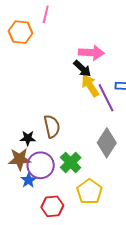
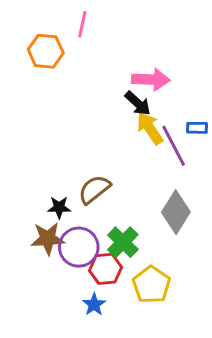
brown semicircle: (52, 126) -> (94, 189), turned -115
blue star: (28, 180) -> (94, 304), moved
red hexagon: (52, 206) -> (106, 269), moved

